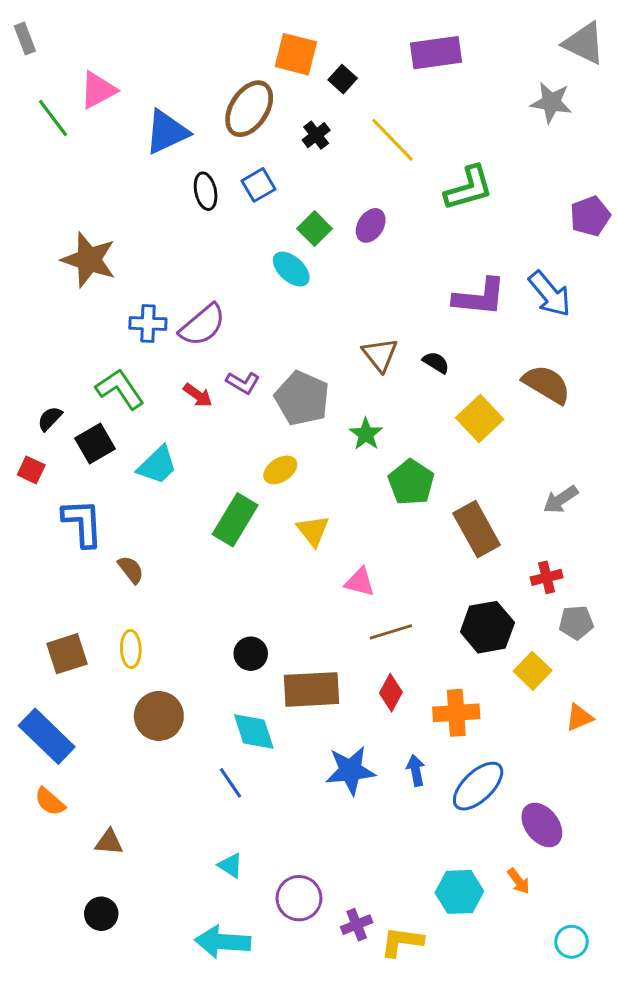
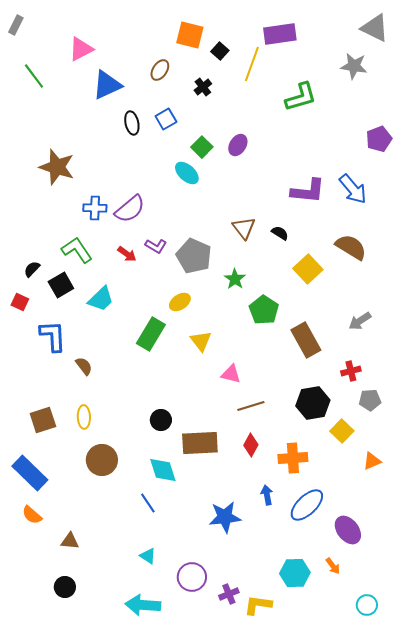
gray rectangle: (25, 39) -> (16, 25), turned 48
pink triangle: (98, 90) -> (81, 49), moved
brown ellipse: (249, 109) -> (160, 70), size x0.6
yellow line: (392, 140) -> (252, 64), moved, turned 64
green L-shape: (469, 188) -> (301, 97), moved
blue star: (350, 770) -> (225, 517), moved

